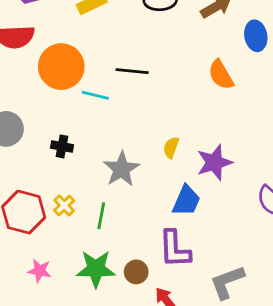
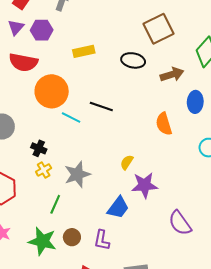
yellow semicircle: (171, 147) -> (127, 162), moved
yellow cross: (64, 205) -> (44, 170), moved
purple L-shape: (175, 249) -> (102, 240), size x0.7
brown circle: (136, 272) -> (72, 237), moved

